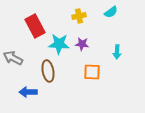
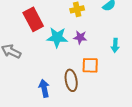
brown ellipse: (48, 71) -> (71, 80), moved
blue arrow: (28, 92) -> (44, 88), moved, turned 78

